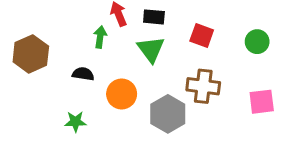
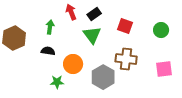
black rectangle: (154, 17) -> (94, 14), turned -40
green arrow: (100, 37) -> (50, 27), moved
green star: (75, 122) -> (57, 82), moved

